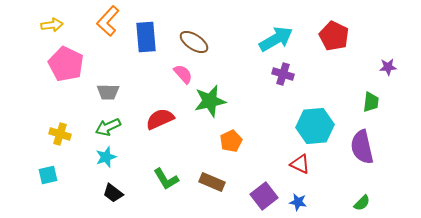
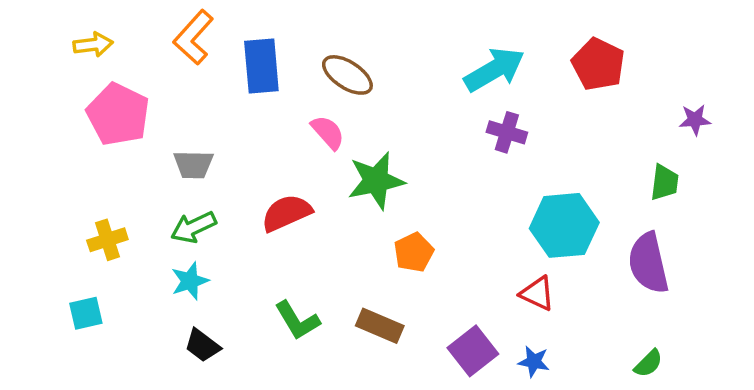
yellow cross: (60, 134) -> (107, 240), turned -35

